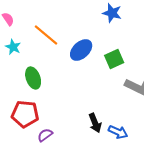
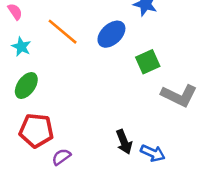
blue ellipse: (81, 50) -> (111, 34), moved
green ellipse: (33, 78) -> (26, 85), moved, turned 55

